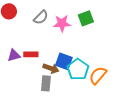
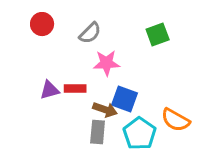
pink star: (62, 23) -> (107, 63), moved
cyan pentagon: (78, 69) -> (140, 134), moved
orange semicircle: (98, 75) -> (176, 120), turned -102

